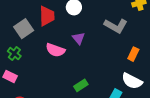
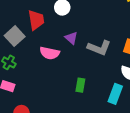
gray L-shape: (116, 26) -> (99, 48), moved
green rectangle: (81, 85) -> (80, 85), turned -40

